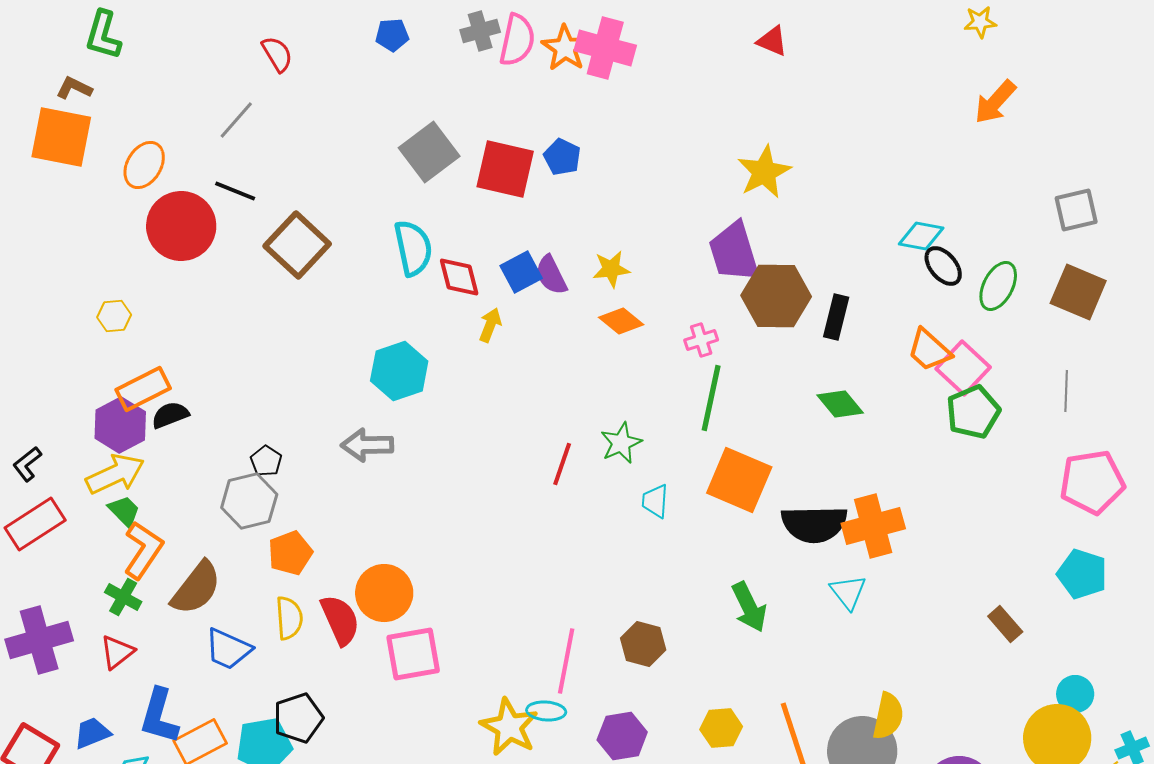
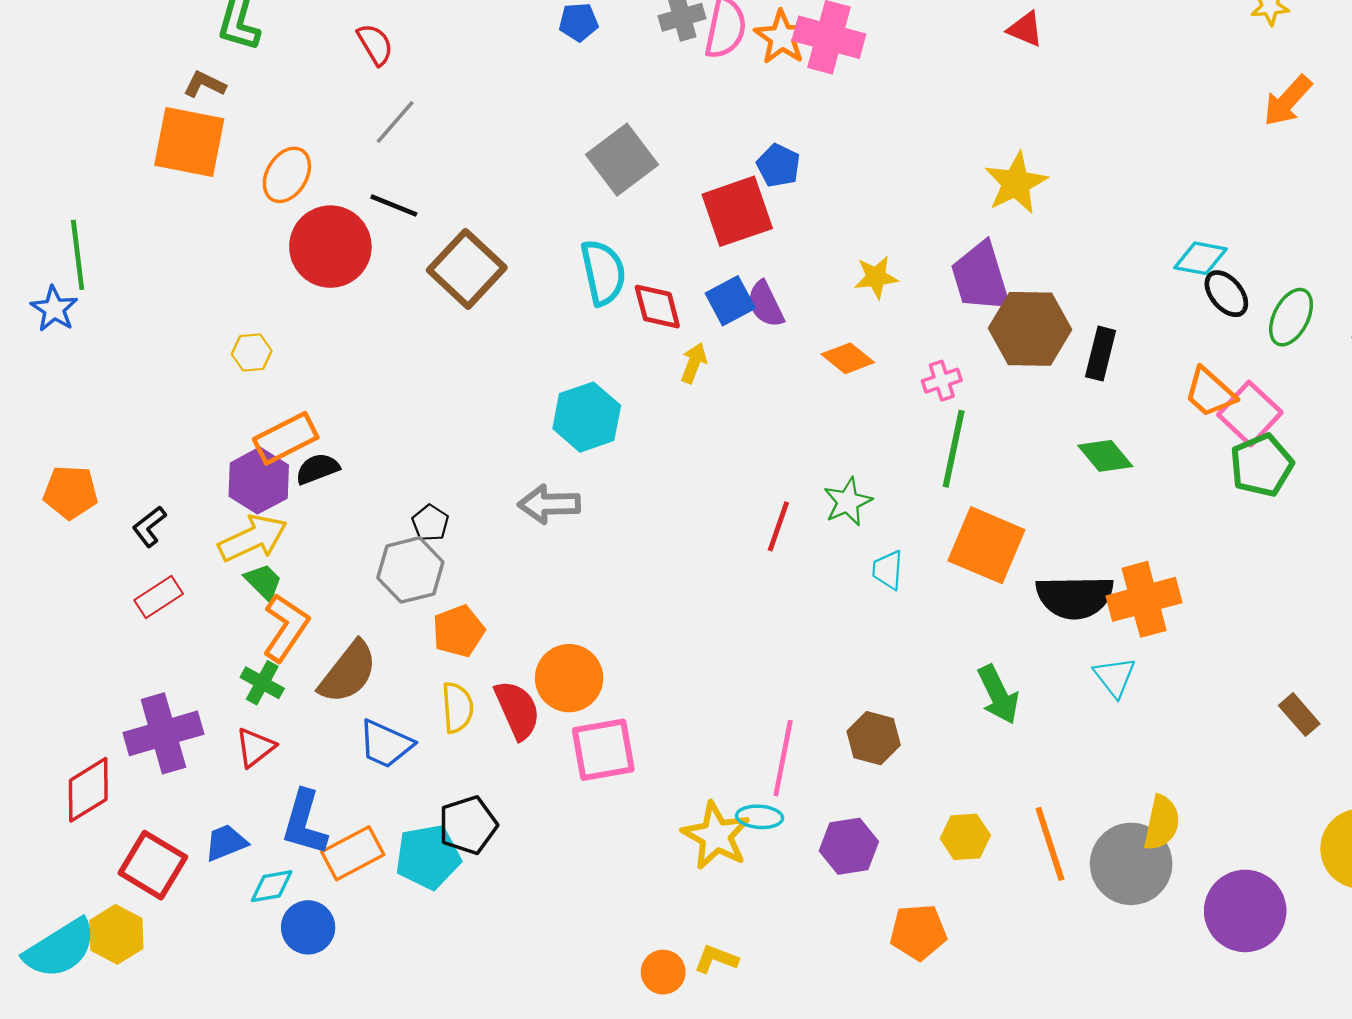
red semicircle: (277, 54) -> (375, 44), moved
red square: (505, 169) -> (737, 211), moved, turned -32
yellow star: (611, 269) -> (876, 277), moved
red rectangle: (35, 524) -> (159, 597), size x0.7

